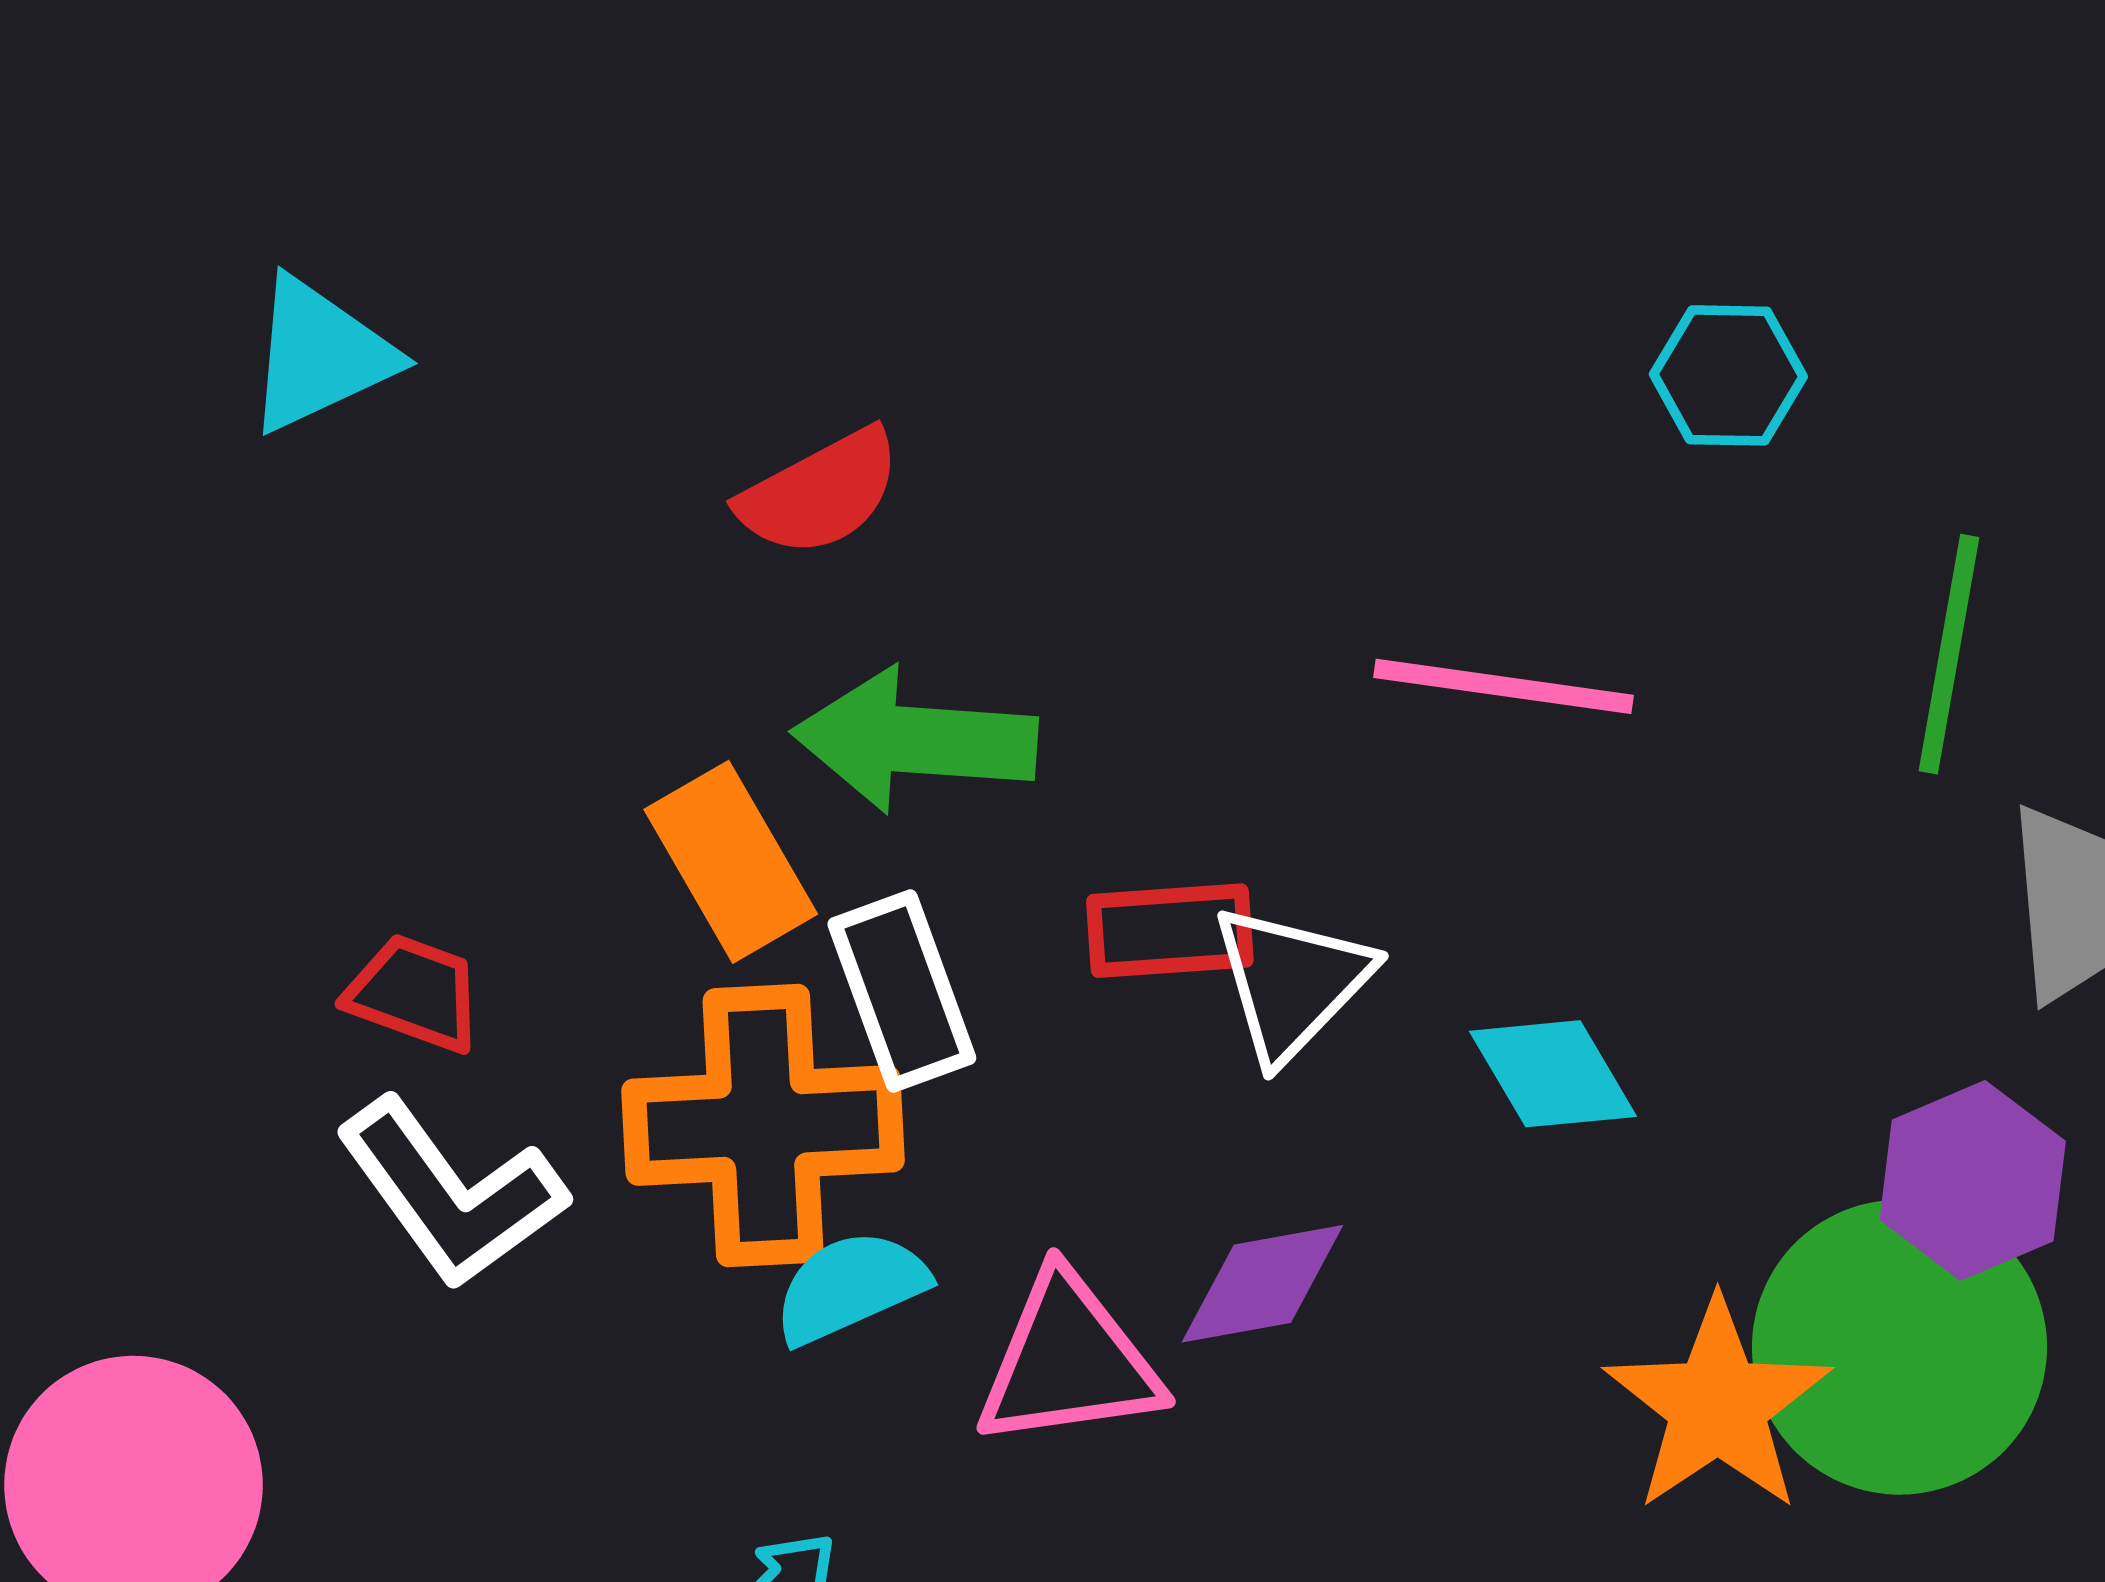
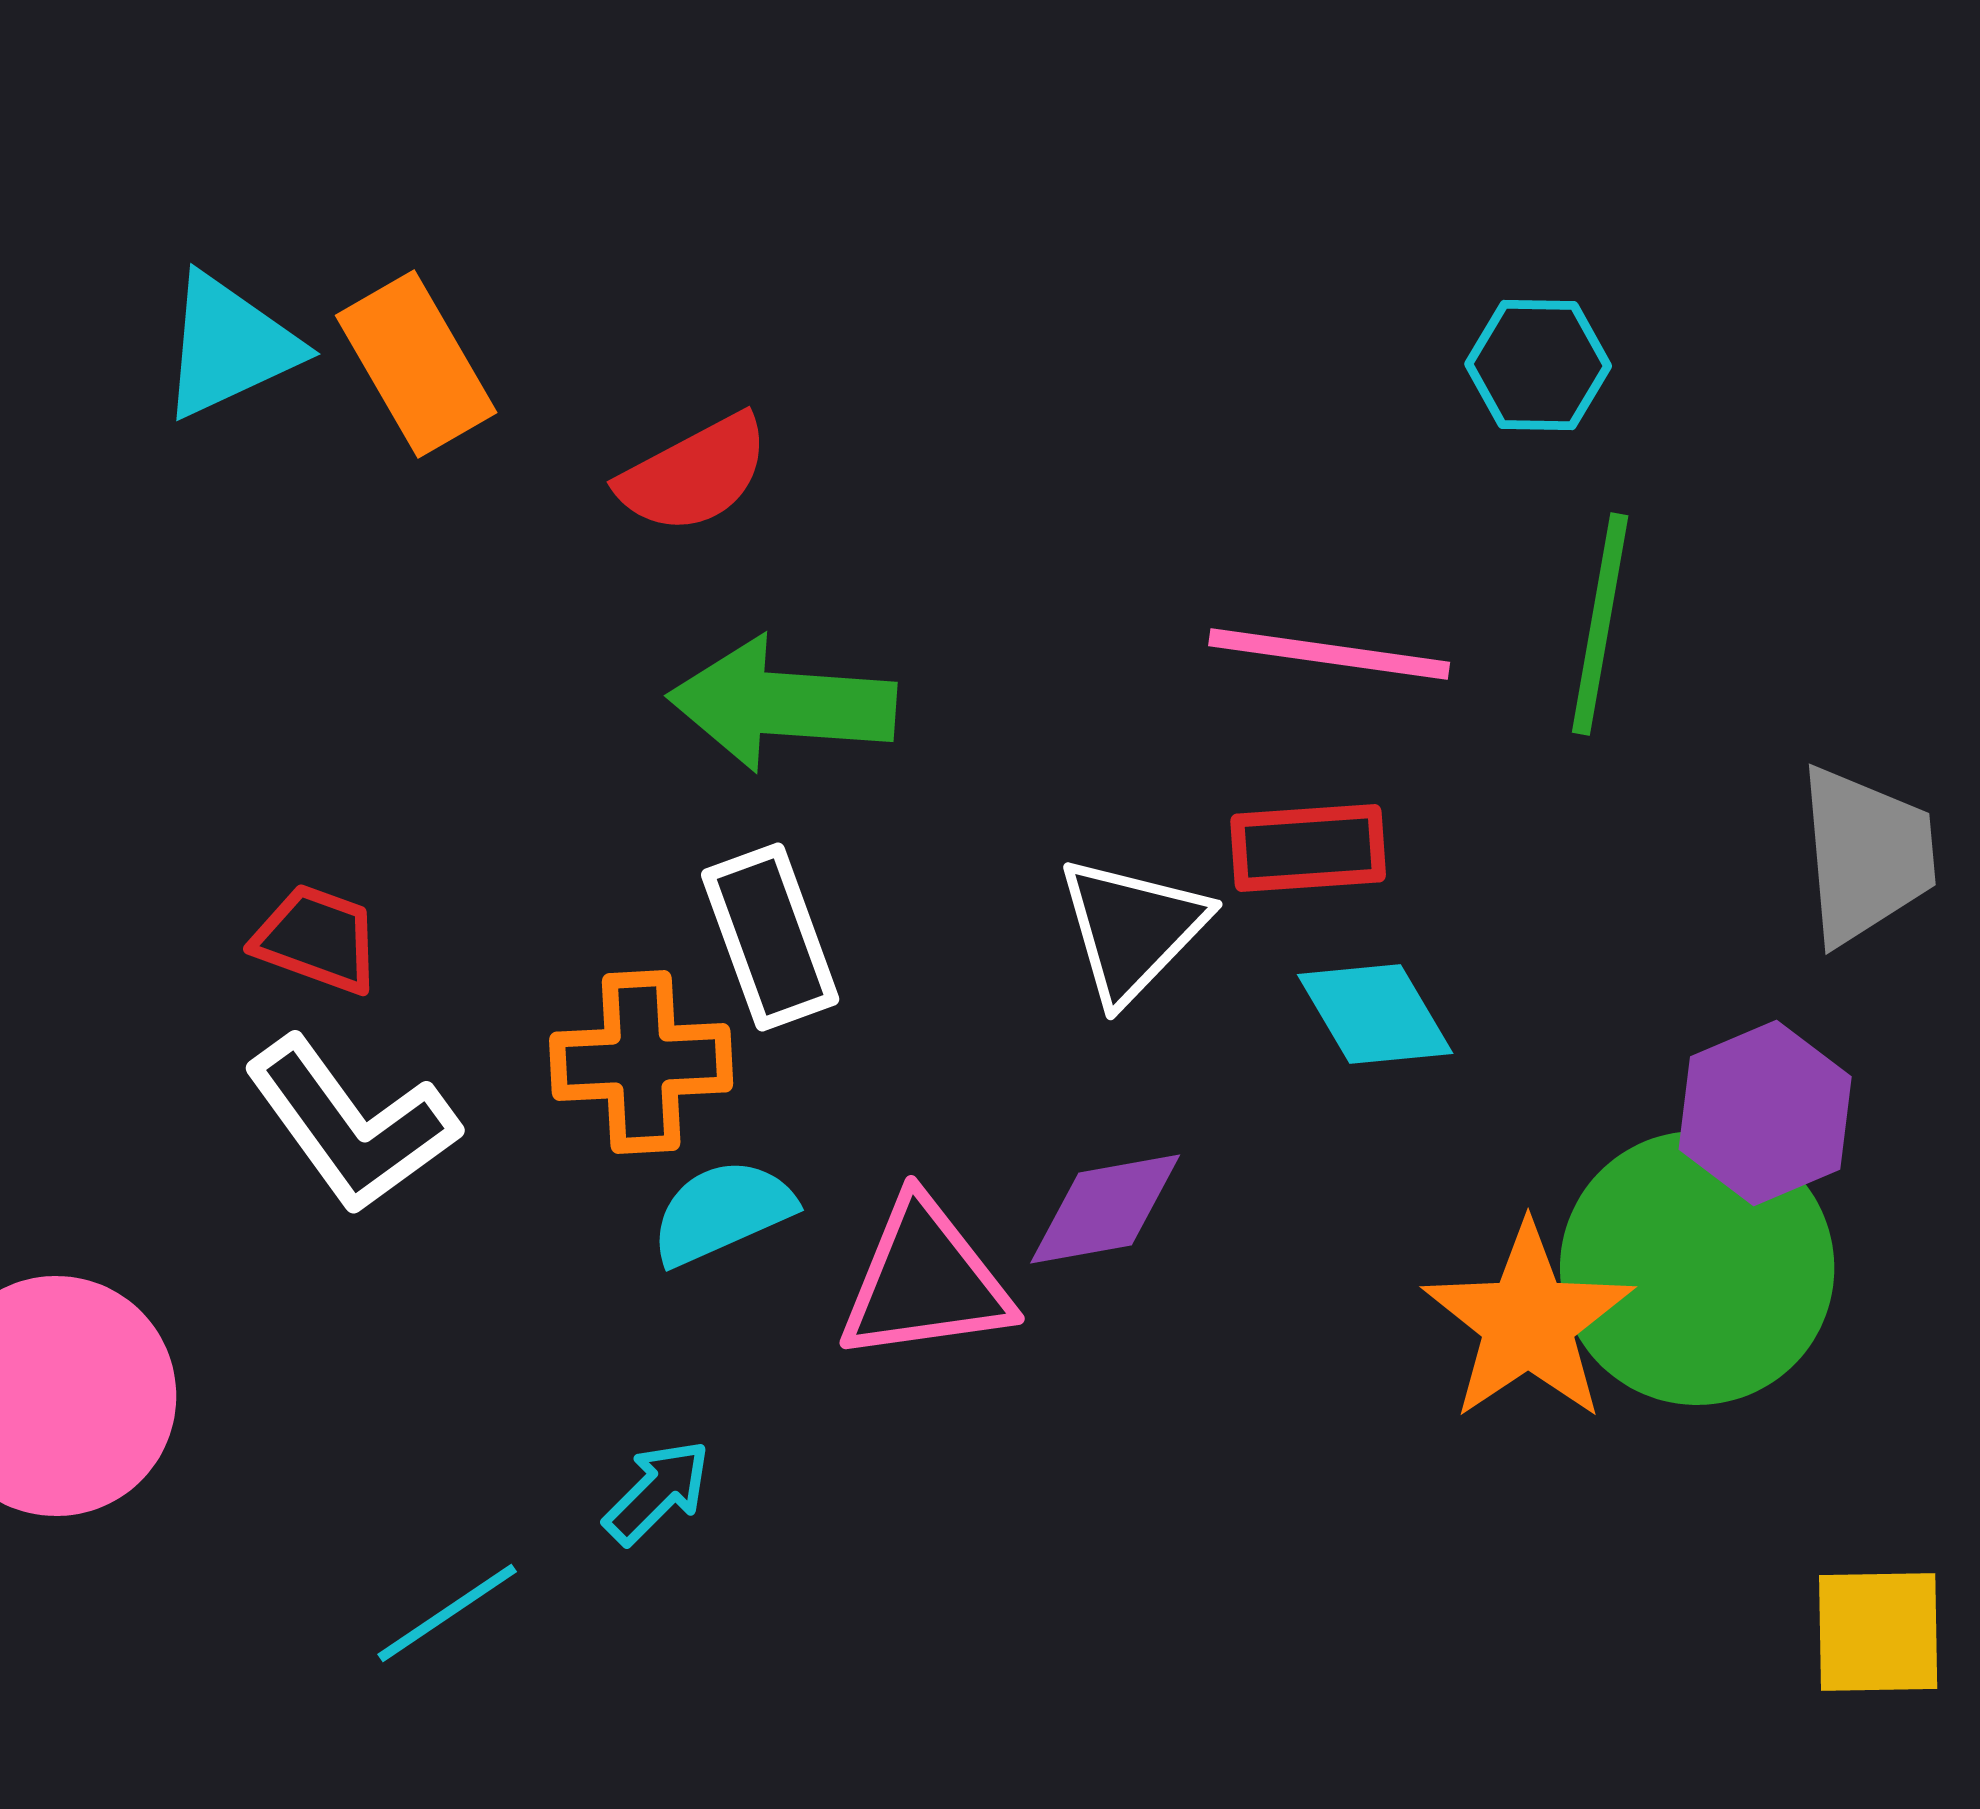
green line: (1949, 654) -> (1600, 624), moved
orange rectangle: (731, 862) -> (416, 364), moved
red rectangle: (1170, 931) -> (1308, 848), moved
orange cross: (763, 1126) -> (641, 1062), size x0.7

